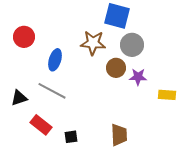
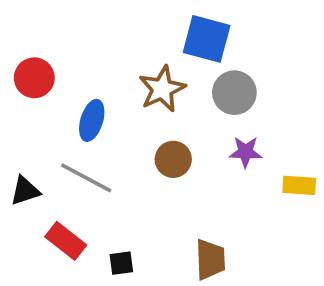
brown star: (93, 43) -> (162, 89), turned -30
brown circle: (116, 68) -> (173, 159), moved

